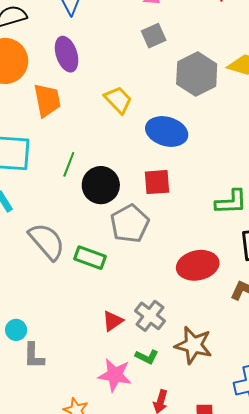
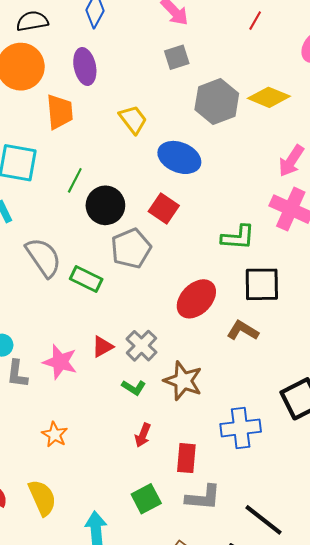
red square: (157, 182) -> (164, 208), turned 32
red ellipse: (198, 265) -> (196, 299), turned -39
pink star: (115, 375) -> (60, 362), moved

